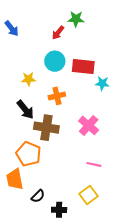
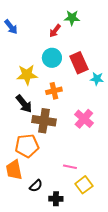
red rectangle: (83, 66) -> (79, 63), turned 60
yellow star: (28, 79) -> (27, 75), size x1.5
orange pentagon: (28, 154) -> (27, 146), turned -30
pink line: (94, 164) -> (70, 167), moved

